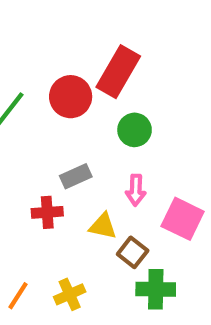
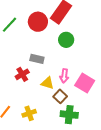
gray rectangle: (76, 176) -> (37, 59), turned 32
pink arrow: (136, 190) -> (64, 76), moved
red cross: (47, 212) -> (22, 74), turned -32

